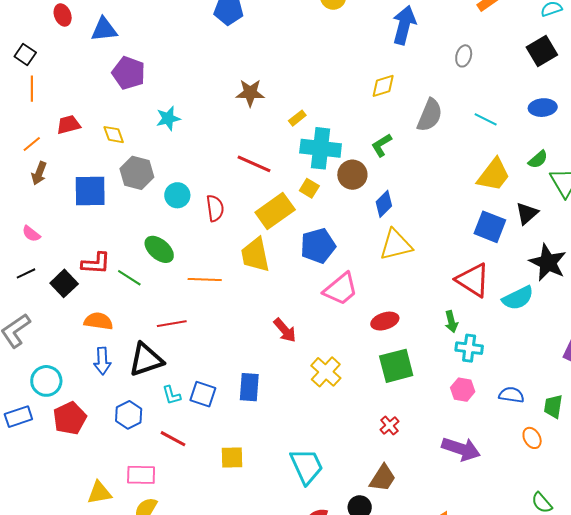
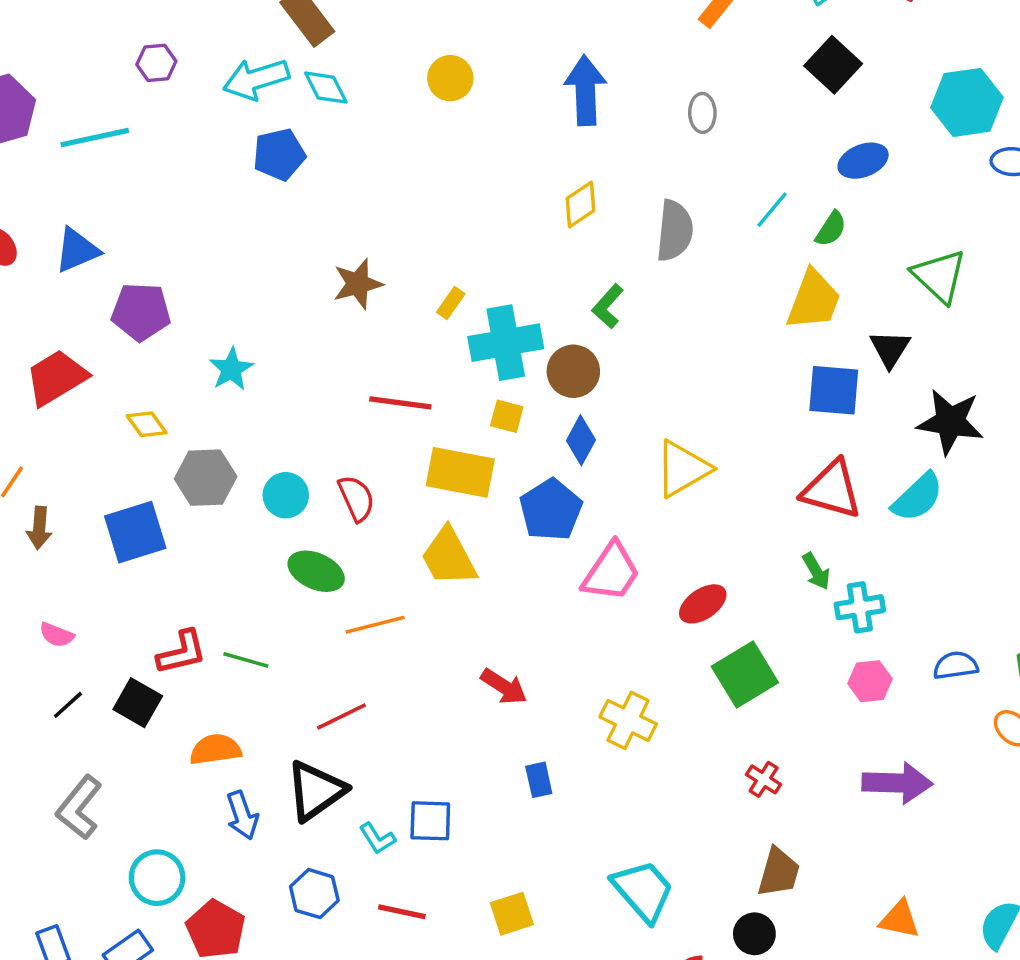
cyan line: (486, 119) -> (772, 210), turned -60
red trapezoid: (69, 125) -> (56, 378), moved, size x1.5
green semicircle: (538, 159) -> (831, 229), moved
blue diamond: (384, 204) -> (581, 440), moved
yellow rectangle: (275, 211) -> (460, 472), turned 63
green ellipse: (159, 249) -> (316, 571), moved
red arrow: (285, 330) -> (504, 687), moved
blue rectangle: (249, 387) -> (539, 780), moved, size x0.7

